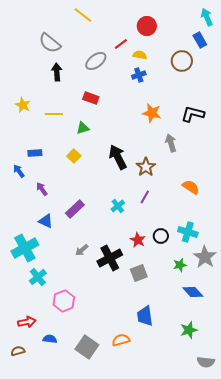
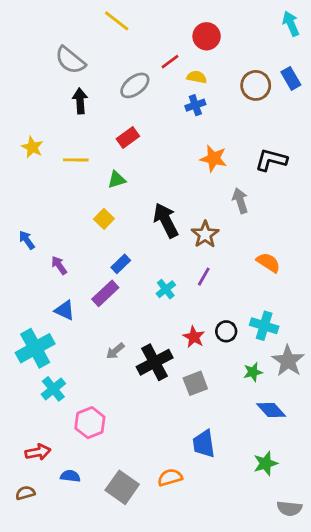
blue rectangle: (200, 40) -> (291, 78), moved
red rectangle: (91, 98) -> (128, 137), turned -56
blue rectangle: (35, 153) -> (121, 264), moved, turned -40

